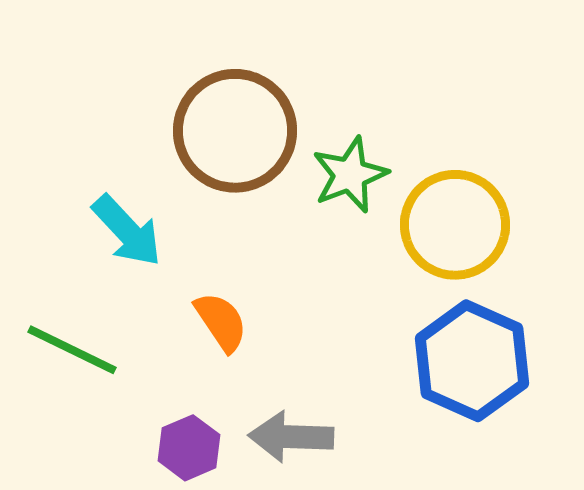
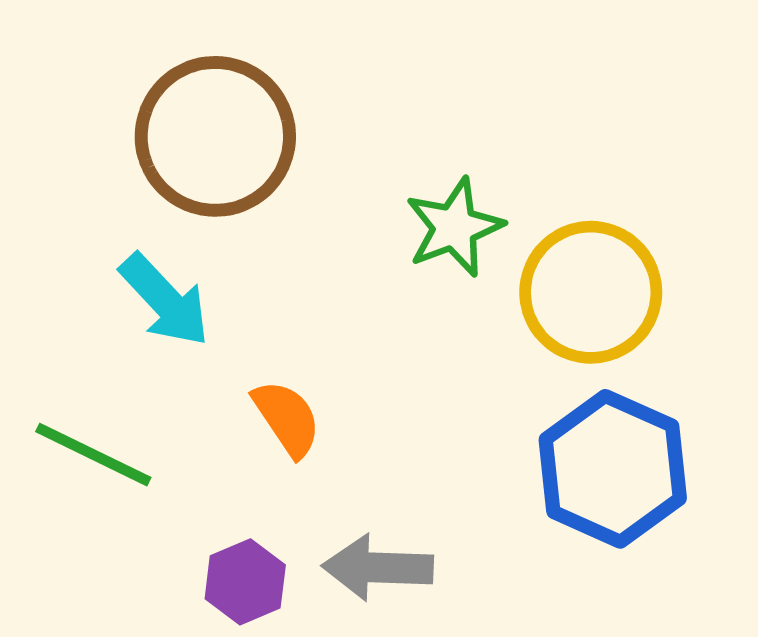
brown circle: (235, 131) -> (215, 136), moved

